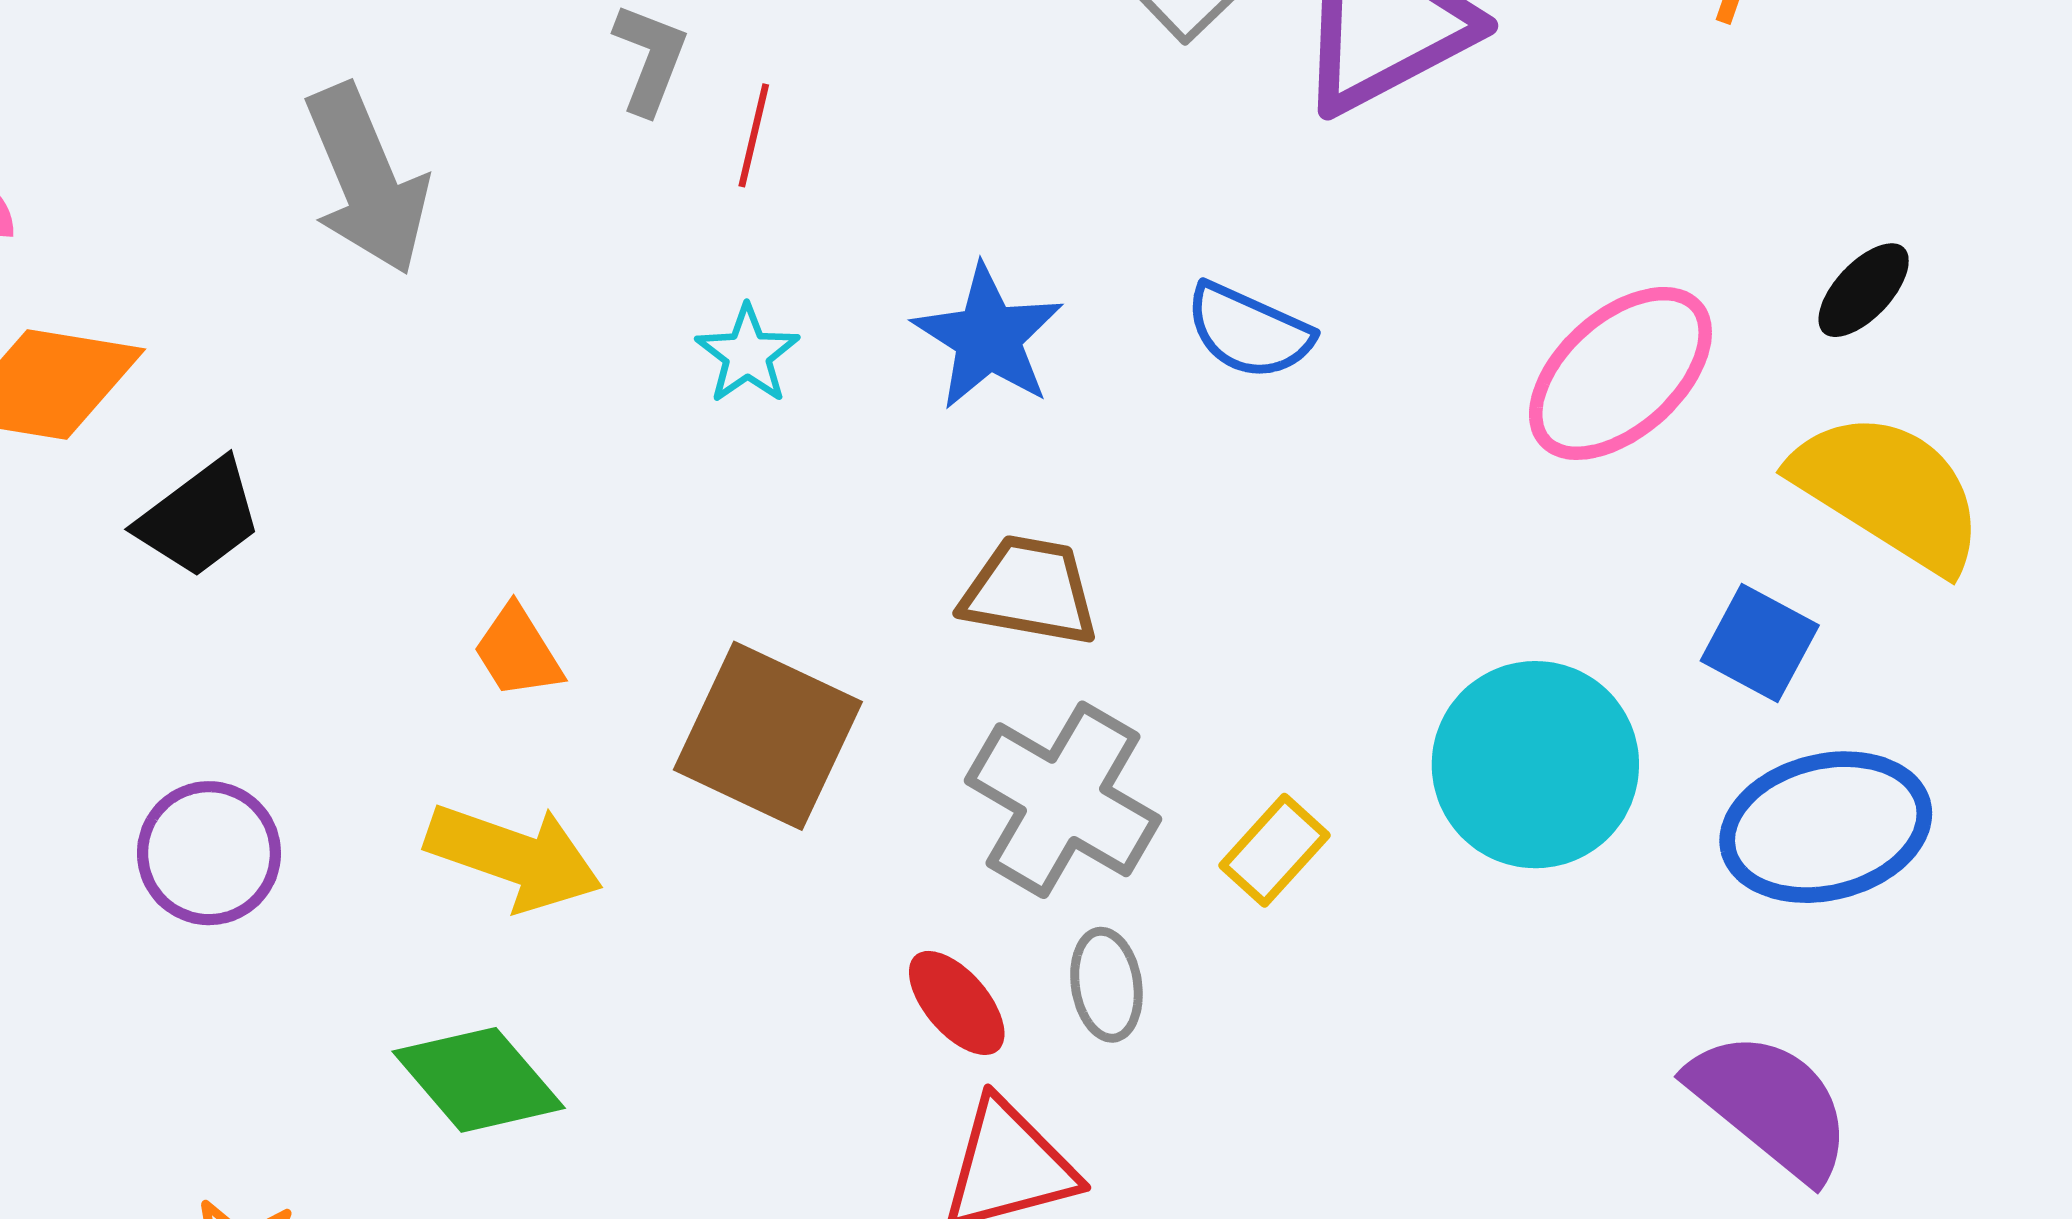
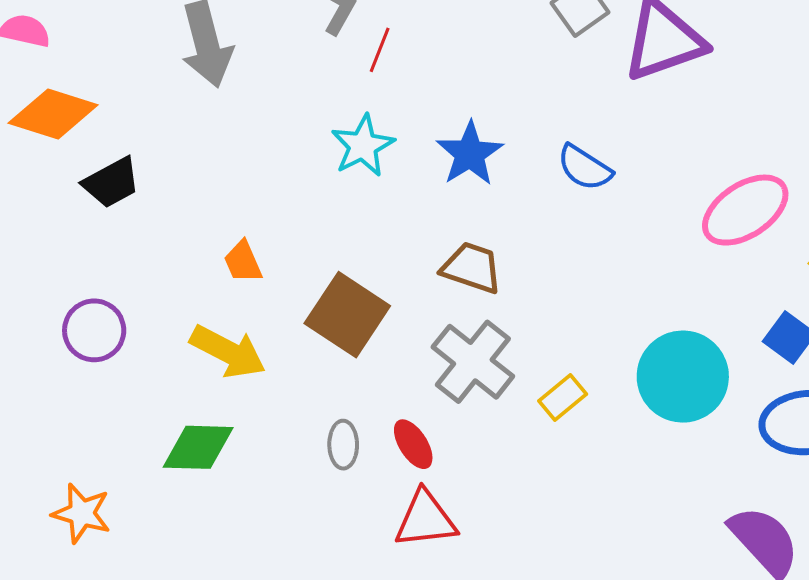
cyan star: (747, 354) -> (363, 146), size x1.4
gray ellipse: (1106, 985) -> (343, 445), moved
green diamond: (479, 1080) -> (198, 447), turned -56

